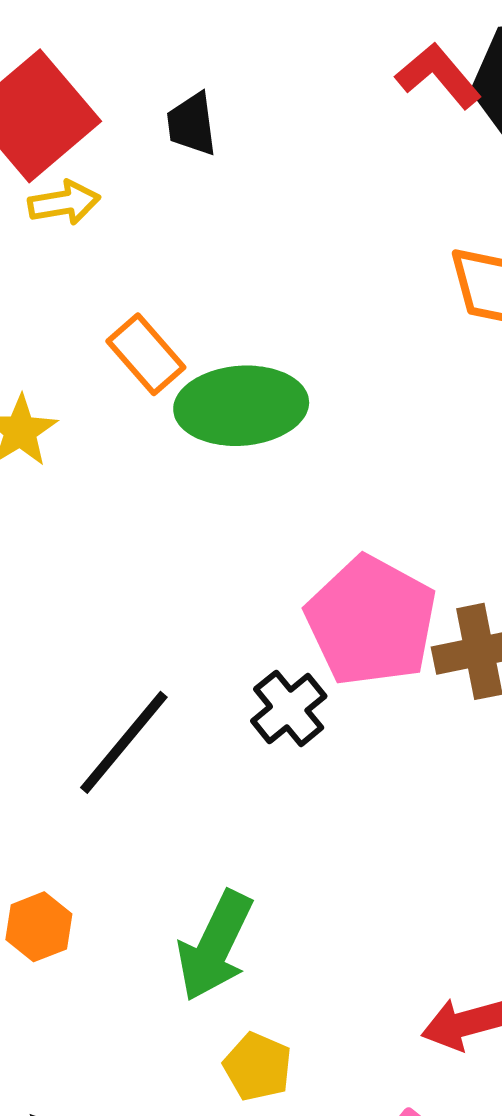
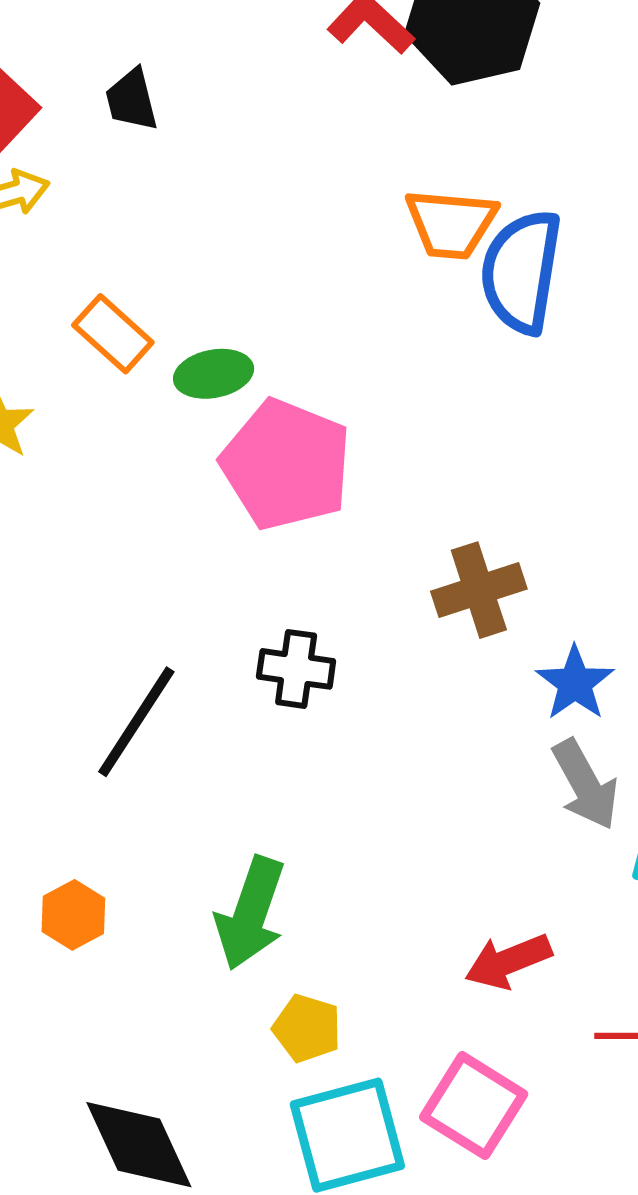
green ellipse: (241, 406) -> (214, 374), size x0.6
pink pentagon: (371, 621) -> (286, 465), moved
black cross: (289, 708) -> (296, 669), turned -36

